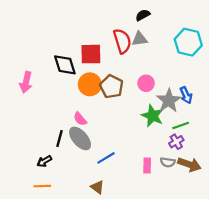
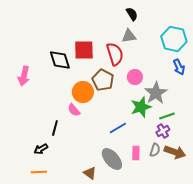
black semicircle: (143, 15) -> (132, 14), turned 88
red semicircle: (122, 41) -> (115, 54), moved
orange circle: (90, 84) -> (83, 92), moved
blue arrow: (186, 95) -> (179, 67), moved
green star: (153, 116) -> (141, 107), turned 30
gray ellipse: (80, 138) -> (112, 159), moved
blue line: (106, 158) -> (118, 128), moved
gray semicircle: (168, 162) -> (155, 150), turned -80

